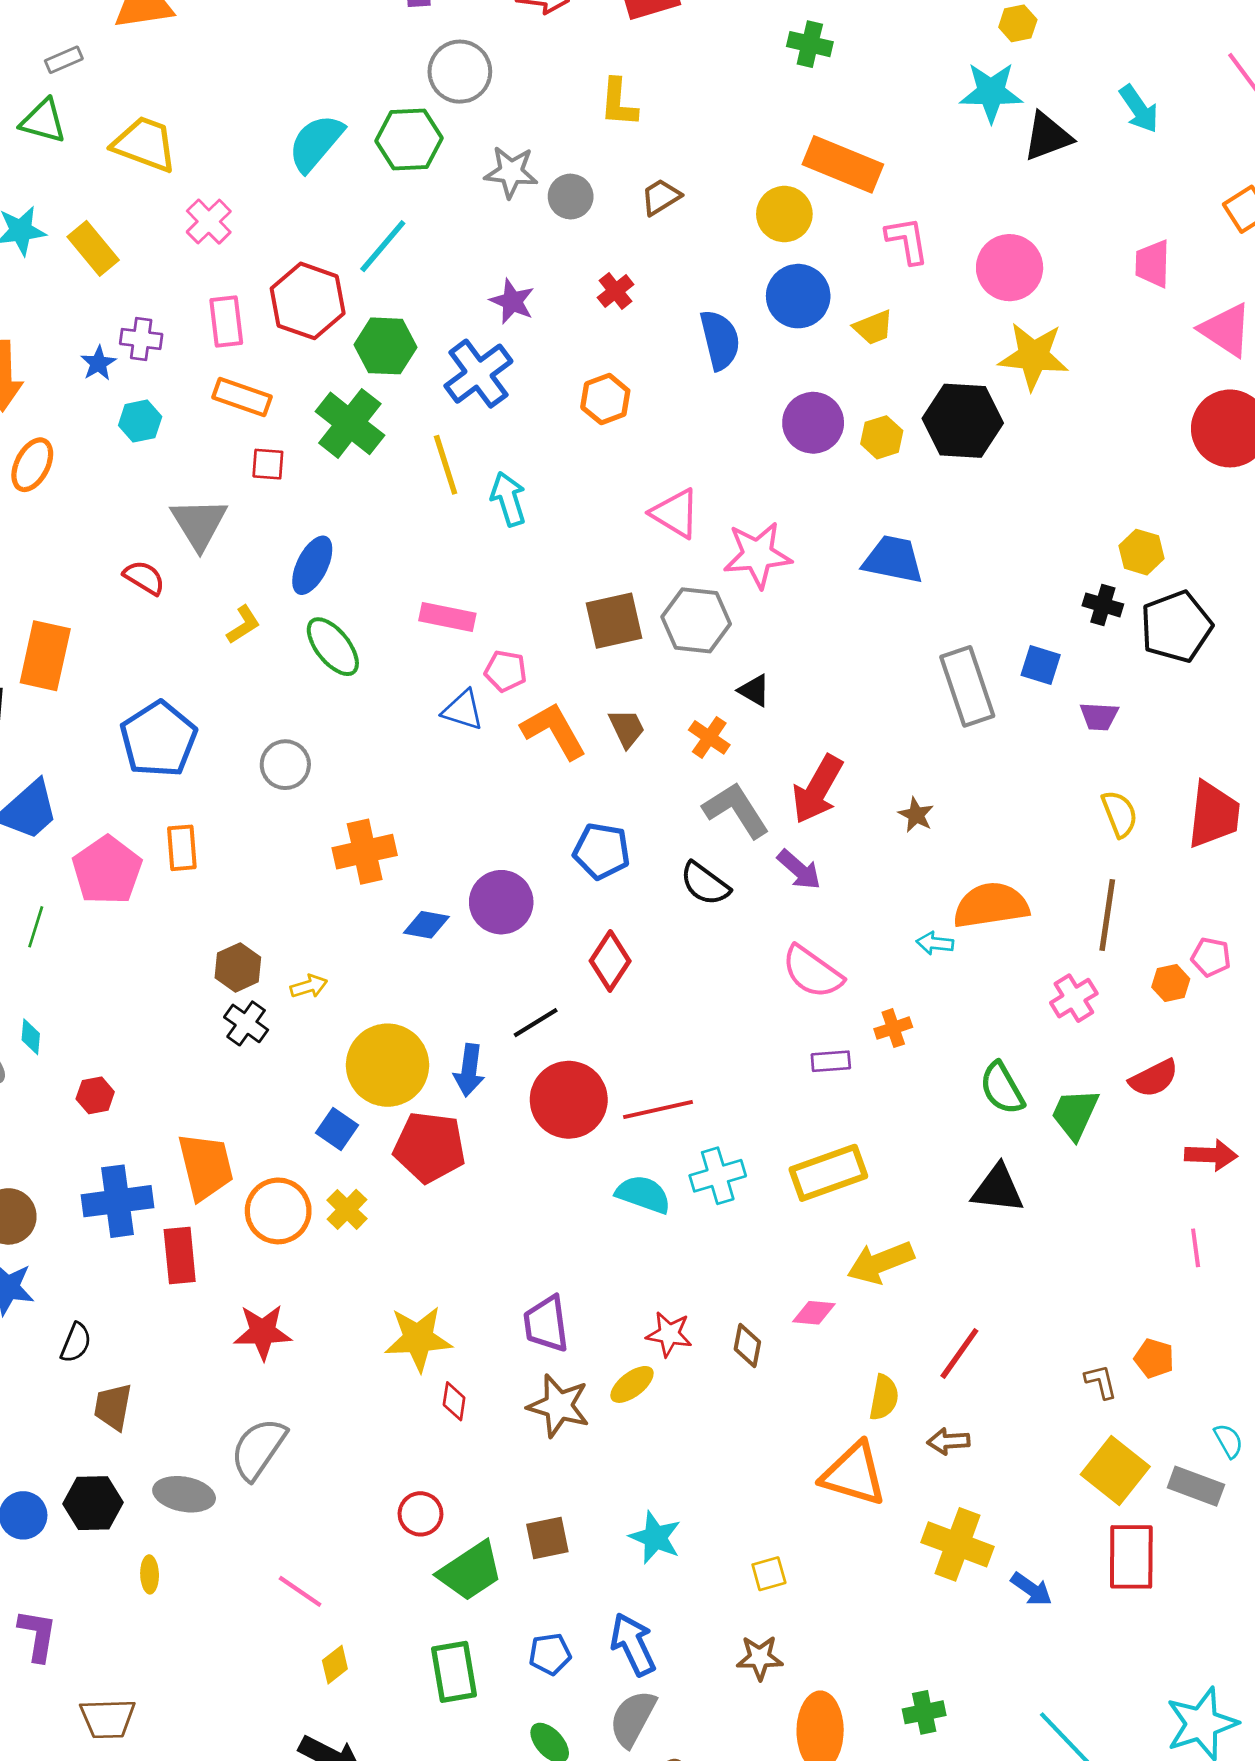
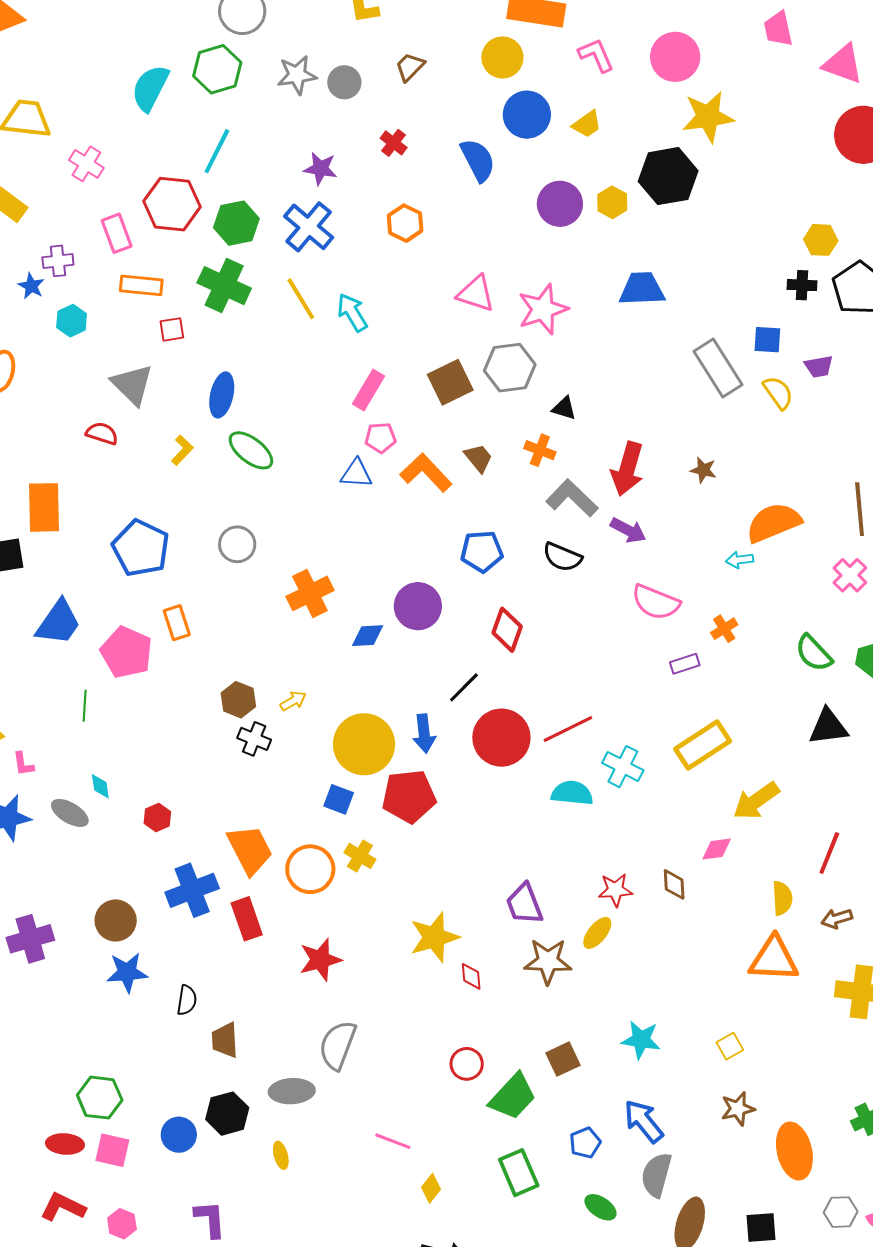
pink rectangle: (447, 617) -> (369, 390), moved, turned -57
yellow semicircle: (1119, 814) -> (778, 393), moved
cyan cross: (718, 1176) -> (623, 767), turned -33

